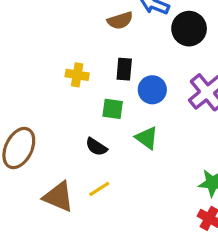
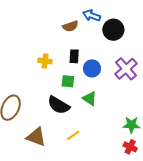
black semicircle: (96, 147) -> (59, 105), size x1.6
yellow line: (99, 189) -> (73, 135), moved

